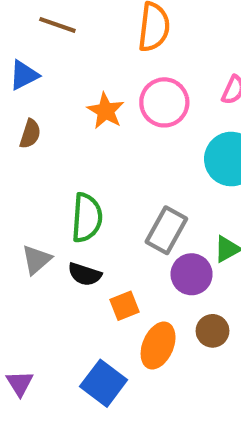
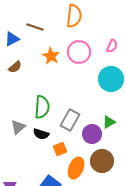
brown line: (57, 25) -> (35, 27), moved
brown semicircle: (30, 134) -> (15, 67), turned 32
gray rectangle: (166, 230) -> (70, 120), moved
brown circle: (213, 331) -> (102, 161), size x1.5

